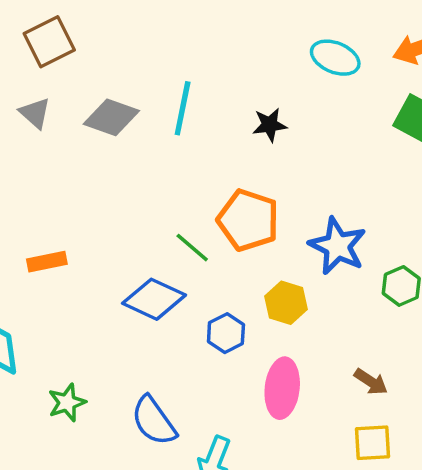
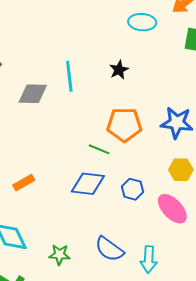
yellow hexagon: (286, 303) -> (181, 170), moved
pink ellipse: (282, 388) -> (172, 209), turned -32
green star: (67, 403) -> (60, 255), turned -30

